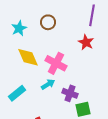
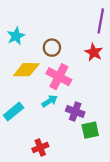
brown circle: (48, 22) -> (52, 48), moved
yellow diamond: (28, 57) -> (26, 70), turned -65

